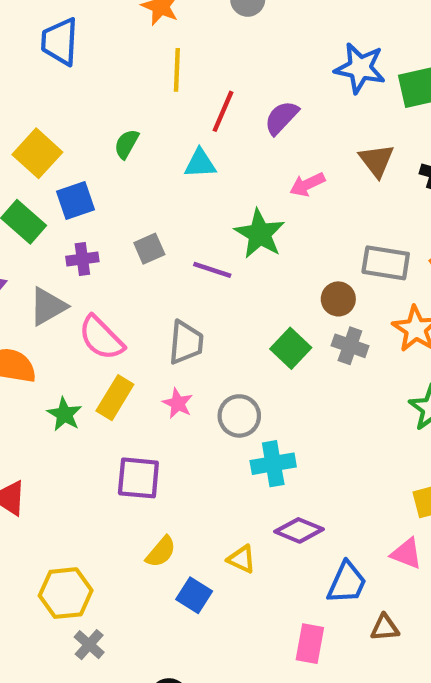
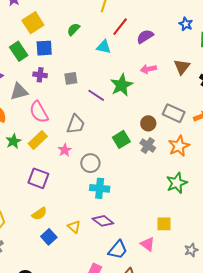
blue star: (360, 68) -> (186, 24), size x0.6

